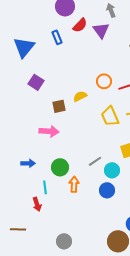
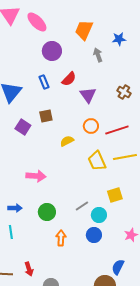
red semicircle: (80, 25) -> (69, 79), moved
purple triangle: (101, 30) -> (88, 95), moved
brown square: (59, 106) -> (46, 116), moved
orange arrow: (74, 184) -> (61, 238), moved
cyan line: (45, 187) -> (11, 232), moved
red arrow: (37, 204) -> (29, 269), moved

